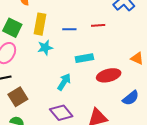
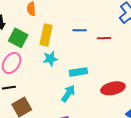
blue line: (69, 29) -> (80, 30), moved
cyan rectangle: (84, 58) -> (78, 72), moved

